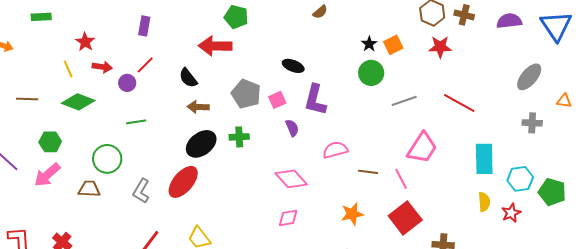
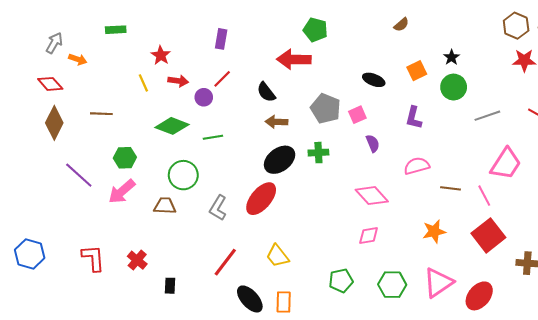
orange square: (393, 45) -> (417, 71), moved
purple L-shape: (315, 100) -> (414, 118), moved, size x0.7
green diamond: (78, 102) -> (172, 126), moved

